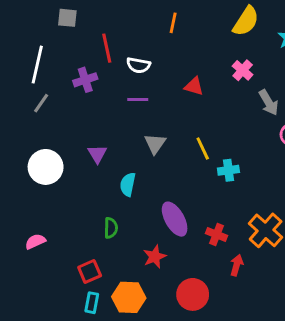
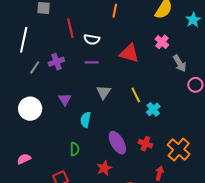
purple cross: (85, 80) -> (56, 62), moved
red triangle: (194, 86) -> (129, 53), size x1.5
gray line: (41, 103) -> (35, 67), moved
cyan cross: (228, 170) -> (153, 109), turned -32
red cross: (217, 234) -> (145, 144), moved

